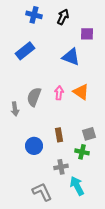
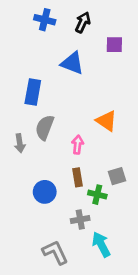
blue rectangle: (25, 51) -> (33, 92), moved, turned -42
blue triangle: (71, 57) -> (72, 63), moved
pink arrow: (59, 93) -> (78, 145), moved
green cross: (82, 152) -> (97, 195), moved

